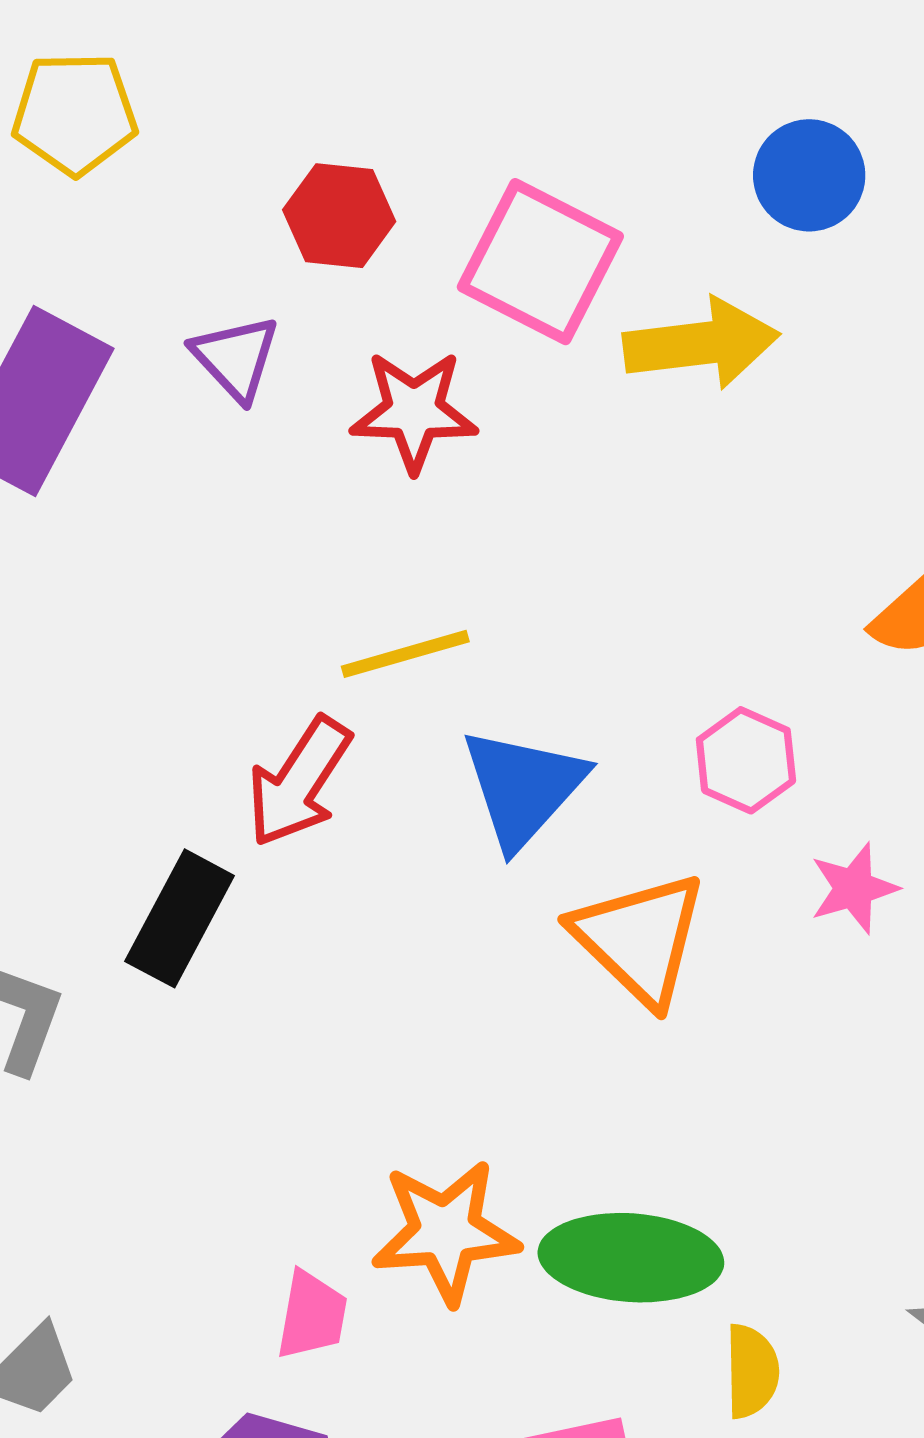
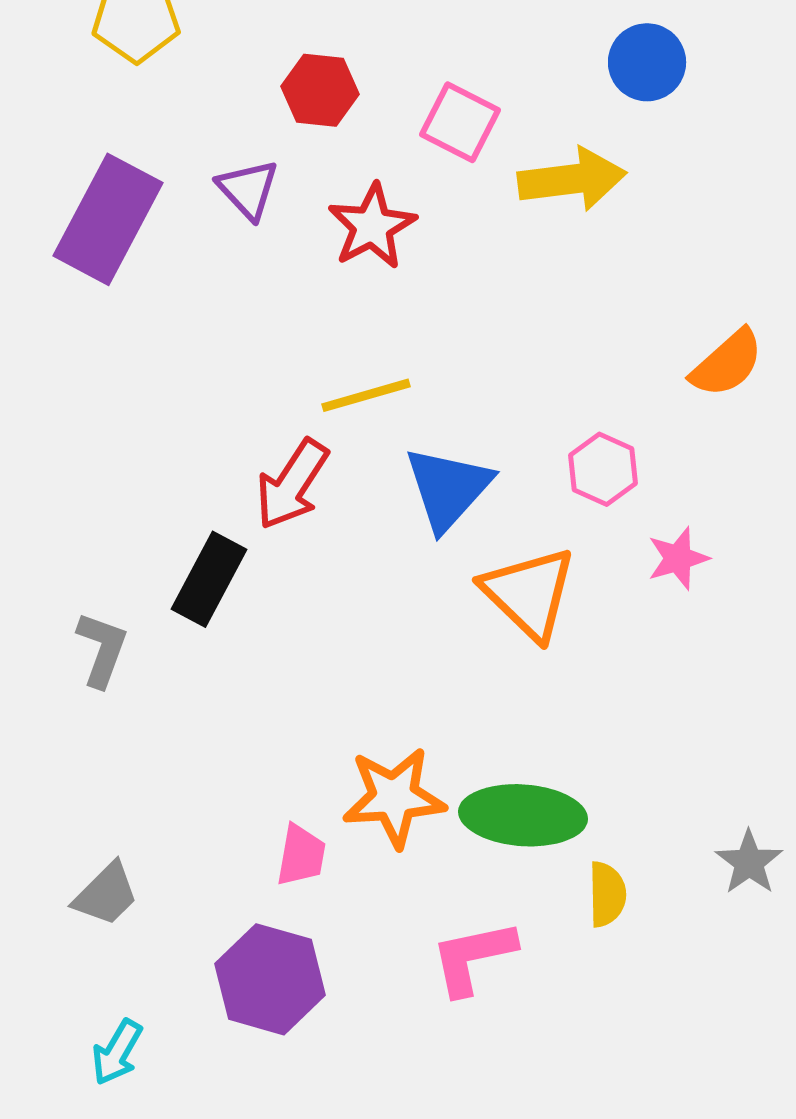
pink square: (540, 262) -> (460, 122), size x0.7
red star: (414, 411) -> (372, 226), turned -30

